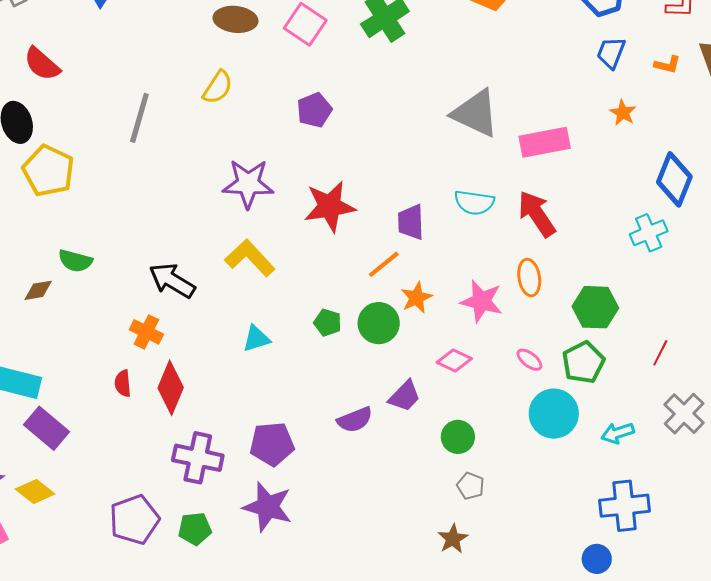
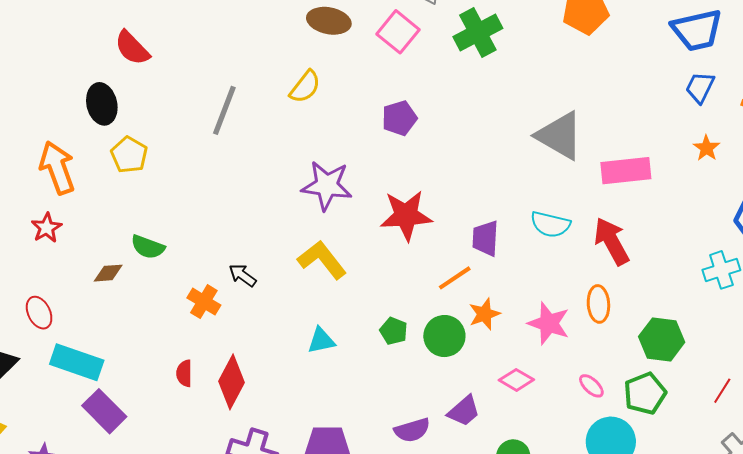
yellow pentagon: (48, 171) -> (129, 155), size x0.7
black arrow: (172, 281) -> (243, 275), size x0.6
orange cross: (146, 332) -> (204, 302), moved

